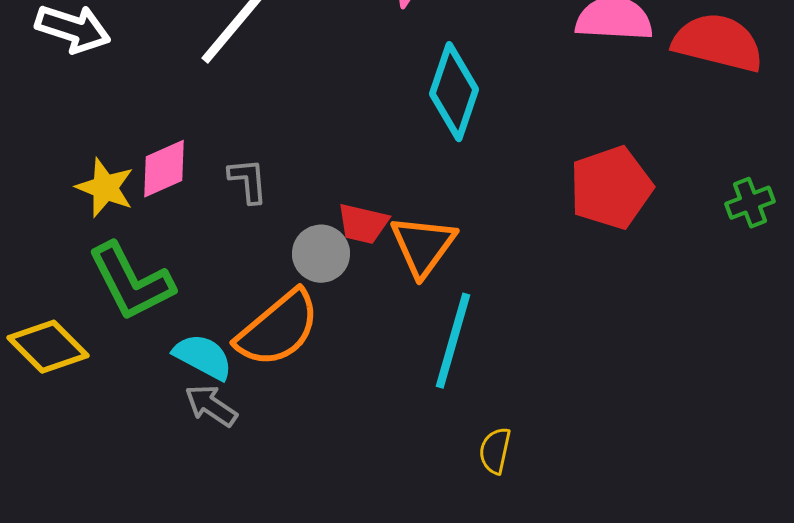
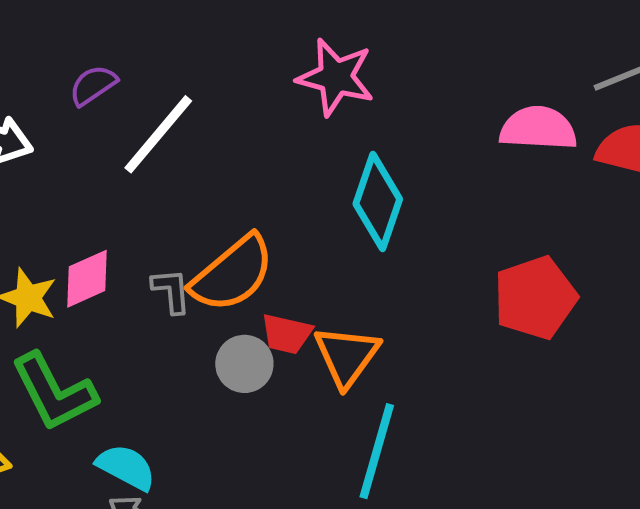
orange semicircle: (278, 329) -> (232, 274), moved

